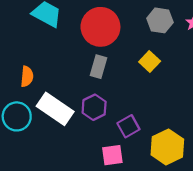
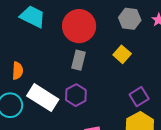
purple square: (128, 126) -> (139, 97), moved

